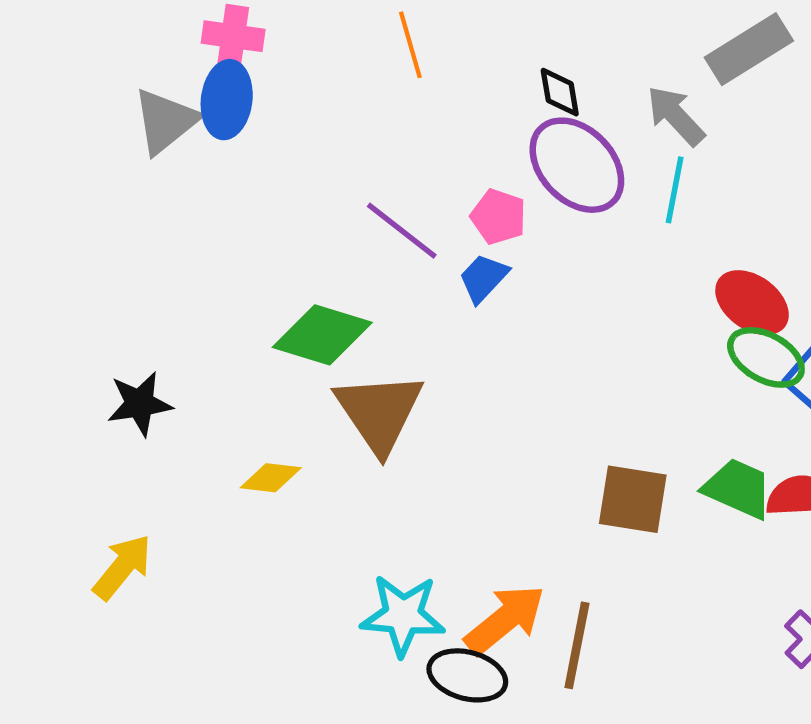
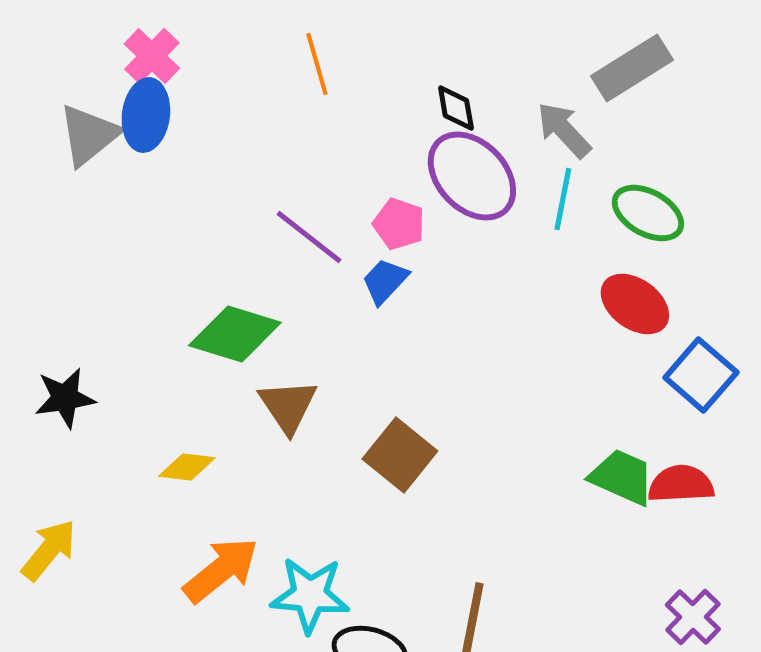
pink cross: (233, 36) -> (152, 56), turned 36
green ellipse: (766, 357) -> (648, 213), moved
brown triangle: (379, 412) -> (288, 406), size x0.7
brown square: (633, 499) -> (400, 455), moved, turned 30
orange arrow: (505, 620) -> (221, 570), moved

